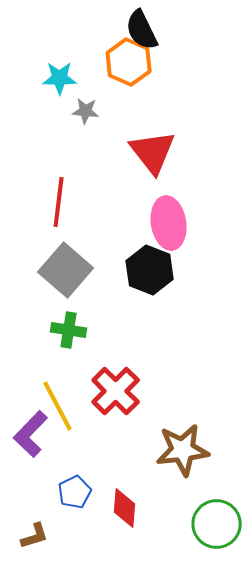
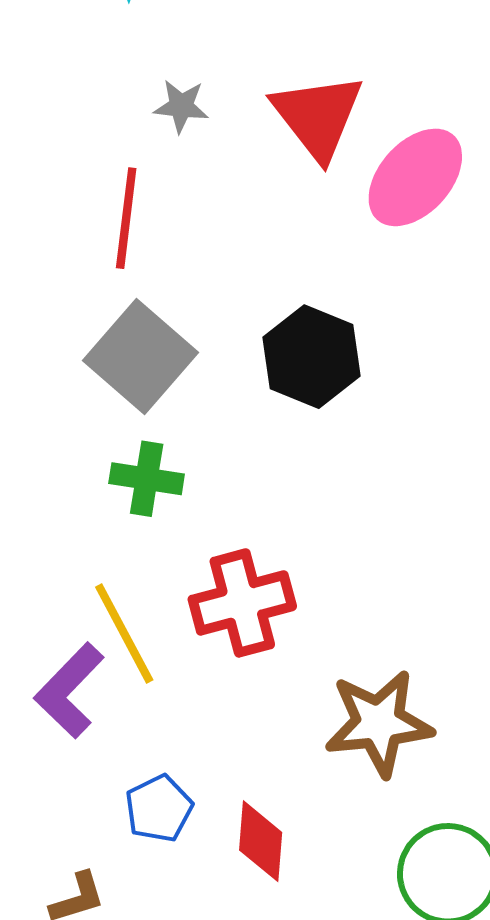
gray star: (86, 111) -> (181, 106), moved
pink ellipse: (169, 223) -> (415, 177), moved, turned 51
red cross: (116, 391) -> (242, 603), turned 30

